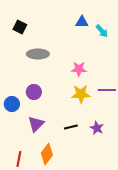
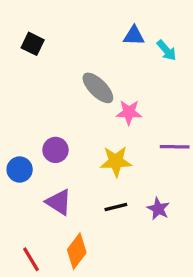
gray ellipse: (38, 54) -> (98, 88), moved, turned 45
yellow star: (81, 94) -> (116, 161), moved
purple triangle: (36, 124) -> (59, 202), turned -42
red line: (19, 159) -> (31, 259), turned -42

